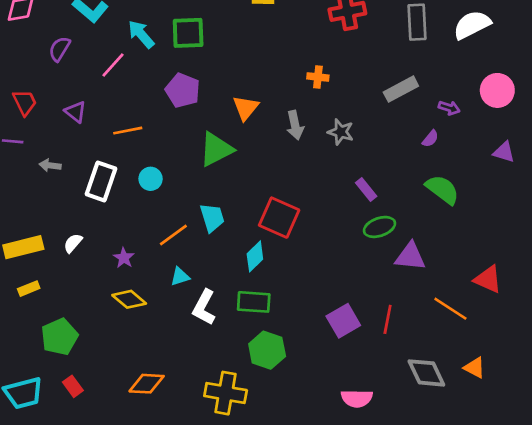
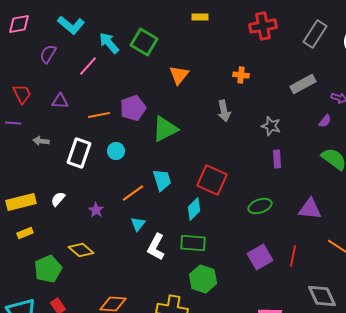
gray rectangle: (417, 22) -> (315, 34), turned 36
green square: (188, 33) -> (144, 42), turned 32
purple pentagon: (183, 90) -> (133, 108), moved, turned 30
orange triangle: (246, 108) -> (179, 75), moved
purple triangle: (76, 112) -> (60, 101), turned -36
gray star: (341, 132) -> (271, 126), moved
purple rectangle: (366, 189) -> (277, 159), turned 36
green ellipse: (380, 227) -> (260, 206), moved
cyan triangle: (180, 277) -> (138, 224), turned -35
yellow diamond: (129, 299) -> (81, 250), moved

